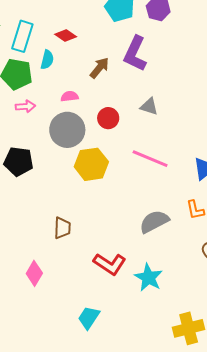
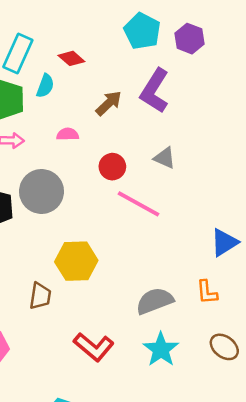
gray circle: (67, 130) -> (42, 191), moved
pink line: (150, 159) -> (138, 204), moved
yellow hexagon: (91, 164) -> (76, 261), moved
cyan star: (149, 278) -> (161, 349), moved

